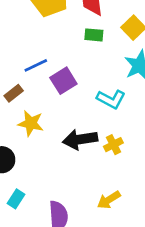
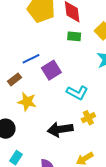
cyan L-shape: (111, 99) -> (77, 93), moved
black arrow: (80, 139) -> (60, 129), moved

